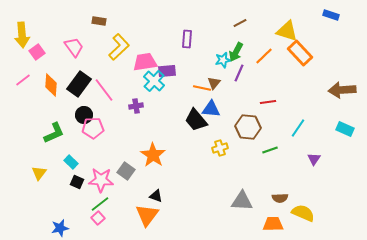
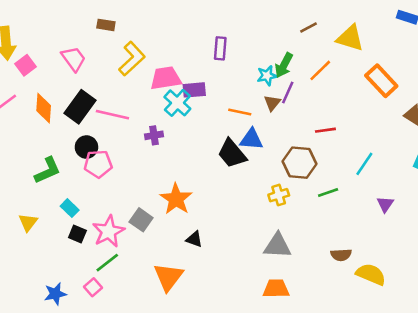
brown line: (240, 23) -> (309, 28), moved
orange rectangle: (300, 53) -> (381, 81), moved
brown triangle: (214, 83) -> (272, 103), moved
pink line: (104, 90) -> (112, 115), turned -40
yellow cross: (220, 148) -> (279, 195), moved
pink star: (101, 180) -> (109, 231), turned -30
black triangle: (156, 196) -> (194, 239), moved
gray triangle: (242, 201) -> (277, 246), moved
pink square: (98, 218) -> (93, 287), moved
orange trapezoid: (273, 224) -> (276, 289), moved

